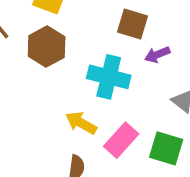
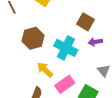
brown hexagon: (47, 47) -> (33, 38), moved

